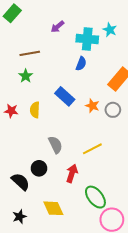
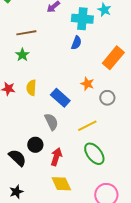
blue rectangle: (65, 96) -> (60, 98), moved
gray circle: (113, 110) -> (107, 98), moved
red arrow: (72, 173) -> (56, 157), moved
green ellipse: (95, 197) -> (94, 154), moved
yellow diamond: (53, 208) -> (61, 184), moved

